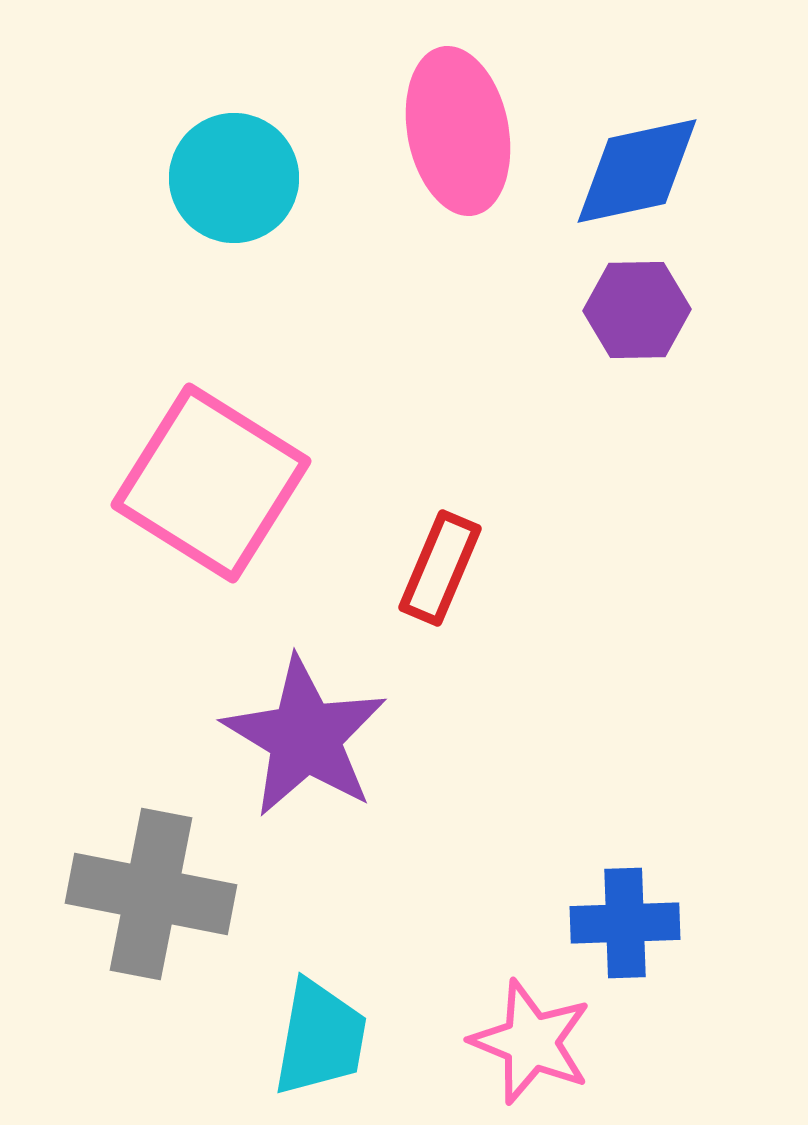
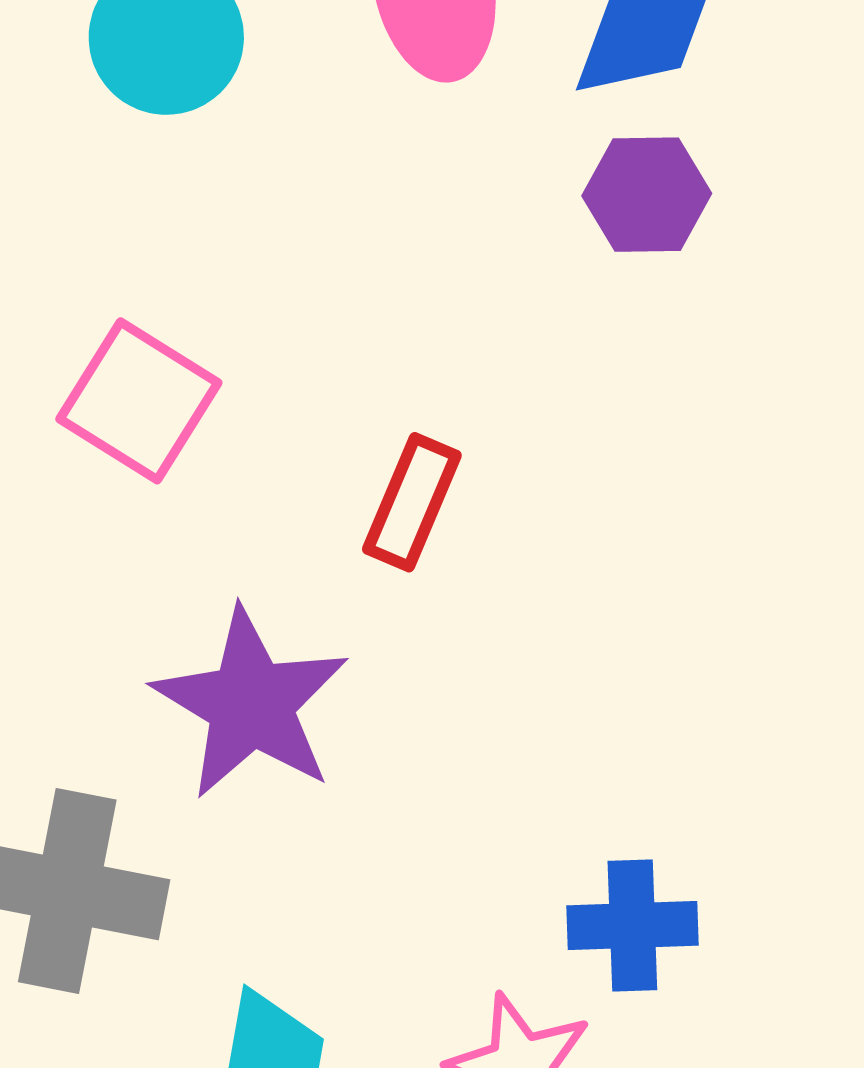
pink square: (211, 483) -> (139, 401), size x0.7

